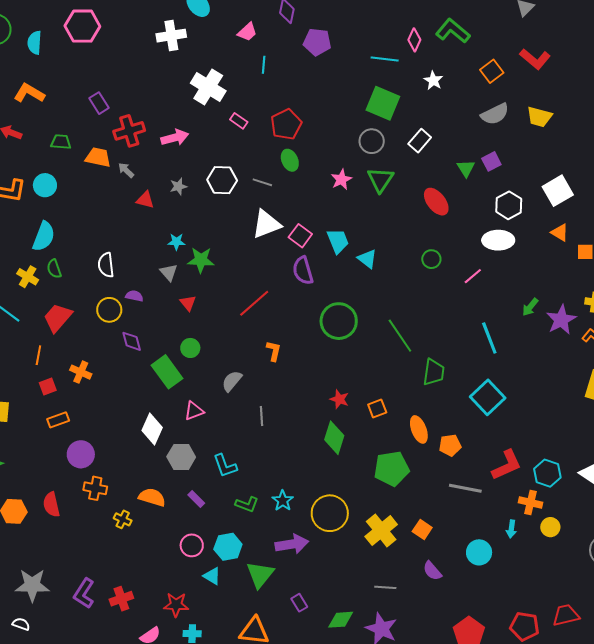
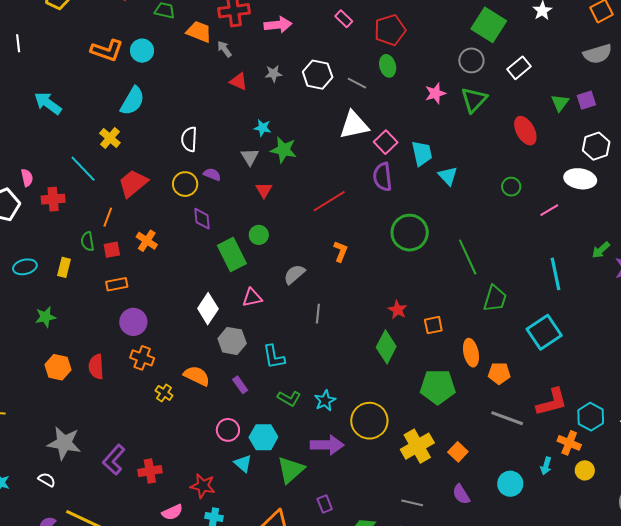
green semicircle: (54, 269) -> (87, 241), moved

